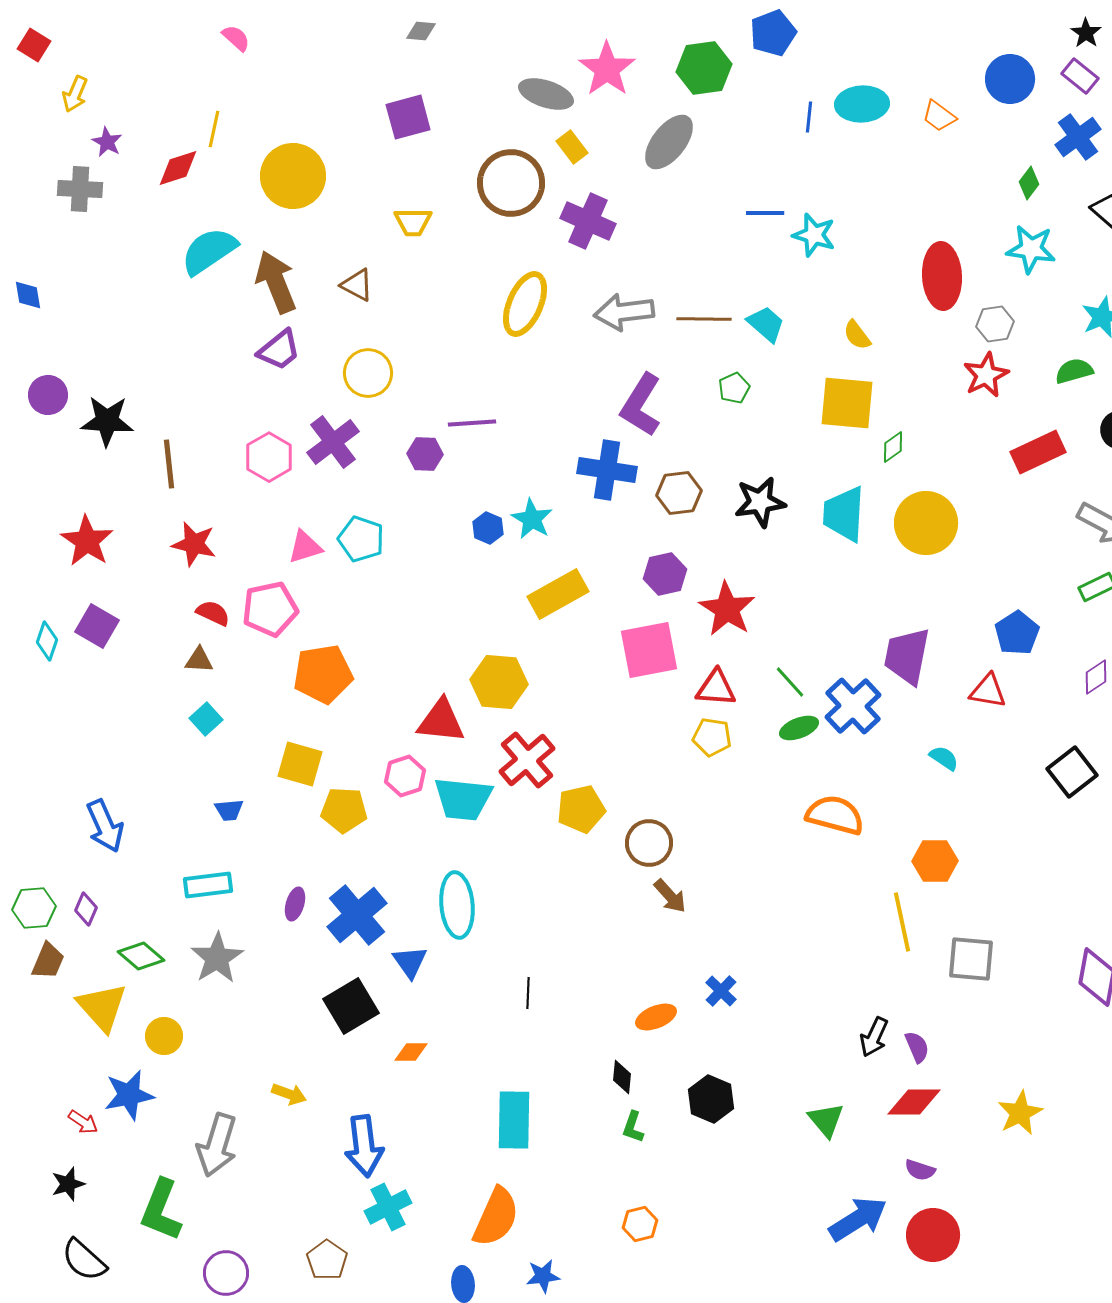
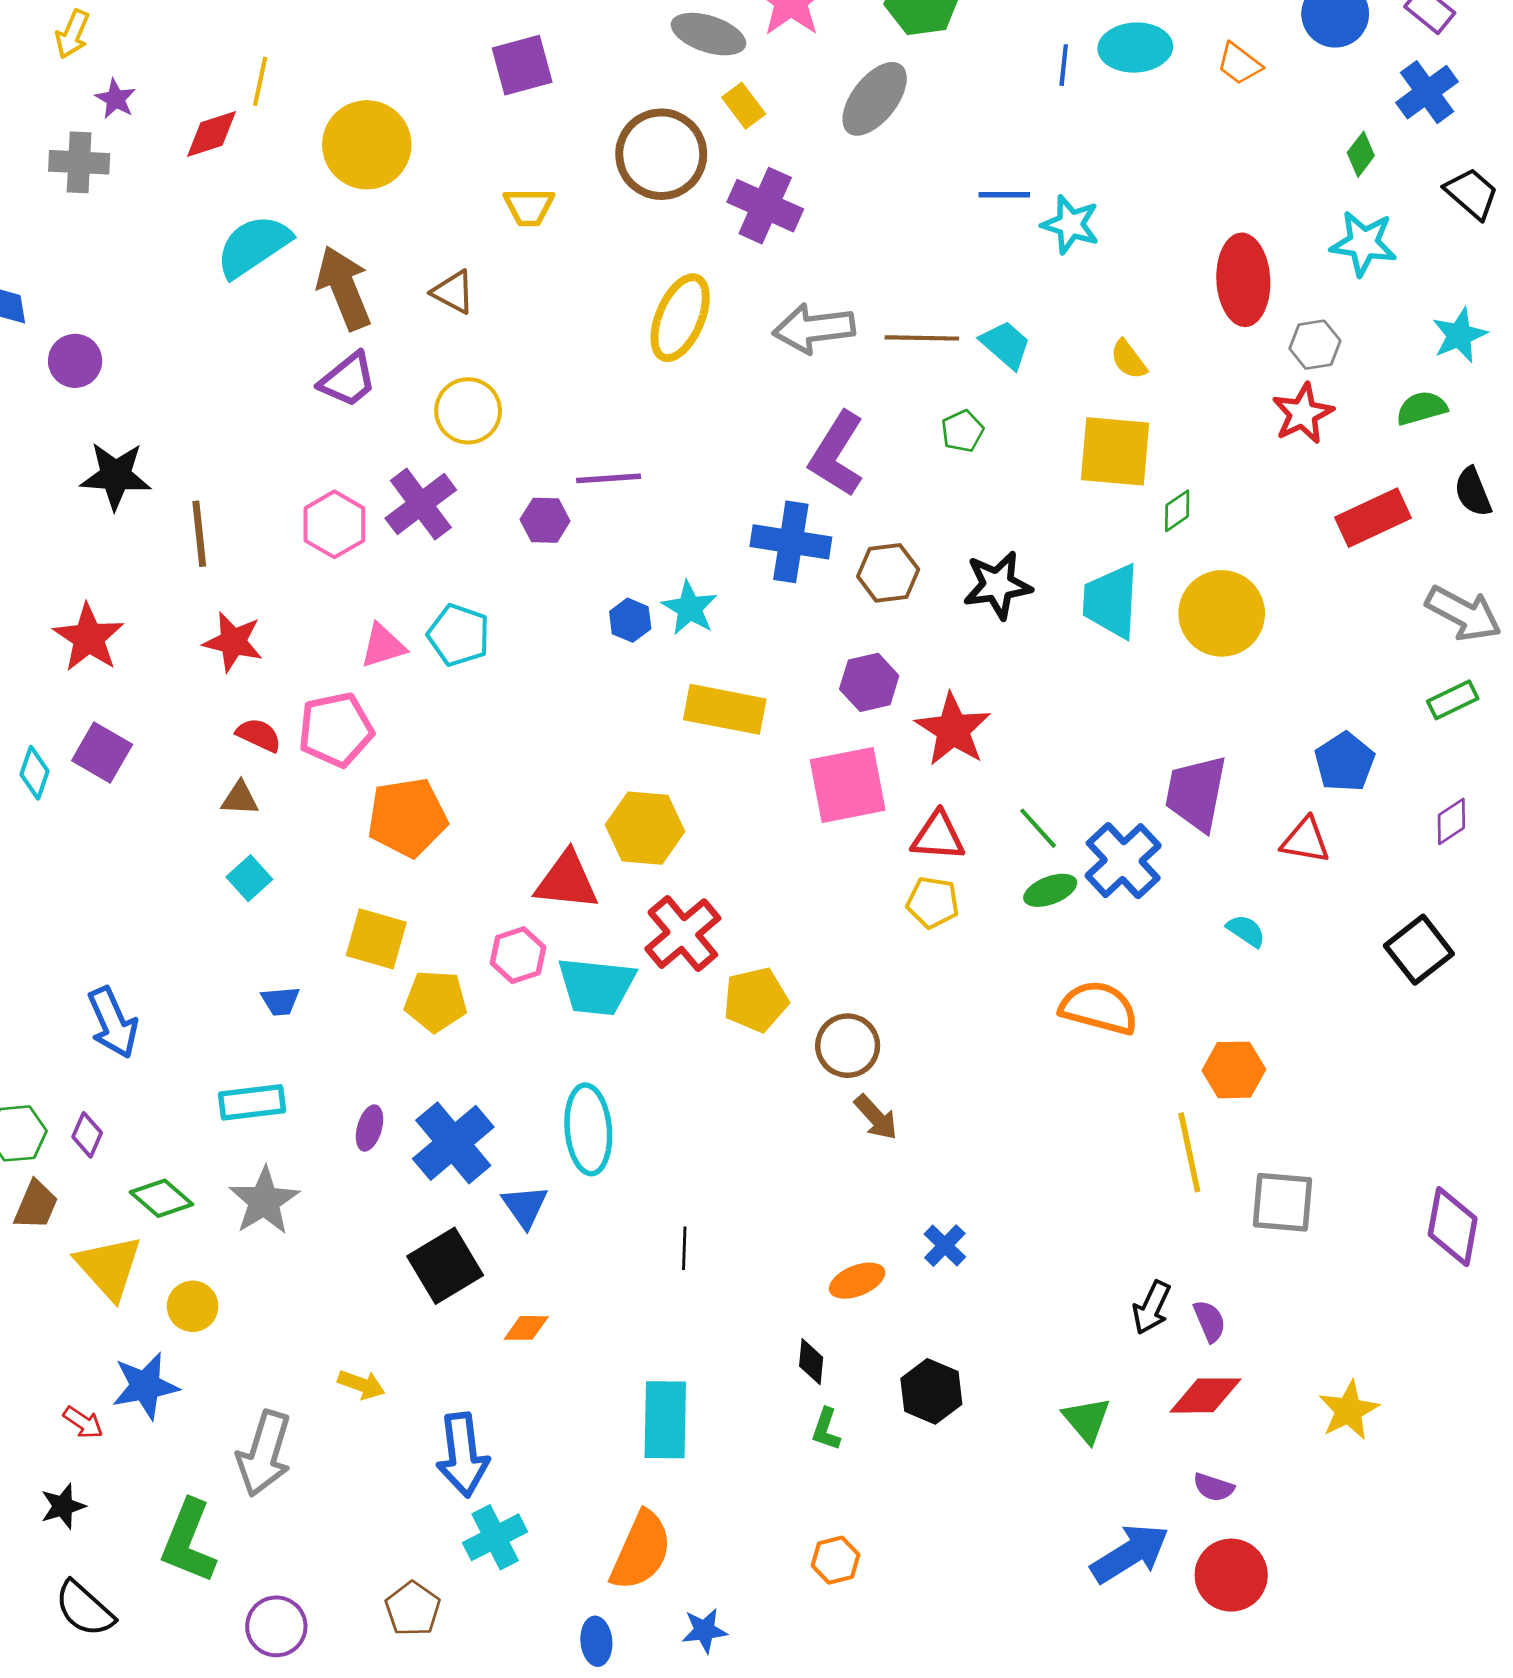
purple circle: (48, 395) -> (75, 361), moved
yellow rectangle: (558, 594) -> (725, 709), turned 40

